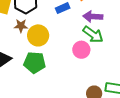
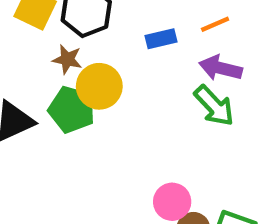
pink circle: (81, 50) -> (172, 202), moved
green pentagon: (35, 63) -> (72, 110), moved

